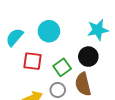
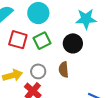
green square: (62, 67) -> (42, 41), moved
brown semicircle: (83, 84) -> (64, 70), size x0.7

